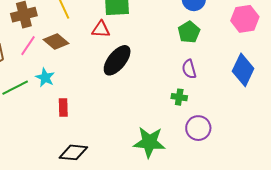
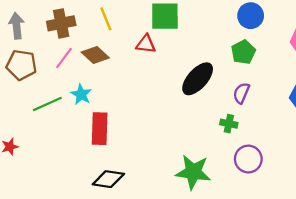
black ellipse: (117, 60) -> (198, 79), moved
purple semicircle: (189, 69) -> (241, 93), turned 36
red rectangle: (63, 107) -> (100, 129), size x1.6

